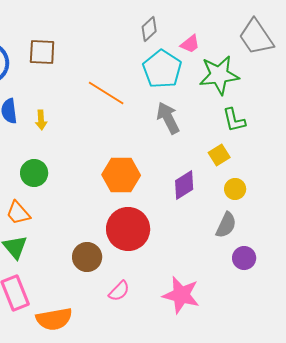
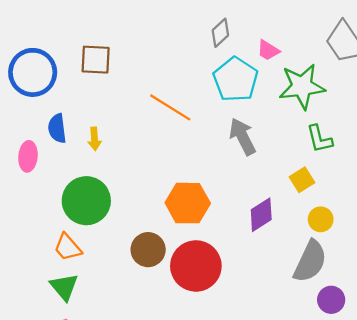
pink trapezoid: (190, 44) -> (268, 50), turned 70
green circle: (34, 173) -> (86, 201), size x1.5
gray semicircle: (226, 225) -> (310, 261), size x1.4
brown circle: (87, 257) -> (148, 250), moved

